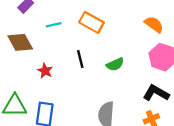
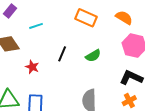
orange rectangle: (91, 22) -> (86, 18), moved
black line: (80, 59) -> (62, 54), turned 42

